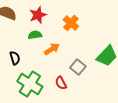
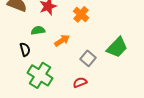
green semicircle: (35, 35) -> (38, 30), moved
red semicircle: (61, 83) -> (80, 82), moved, turned 96

